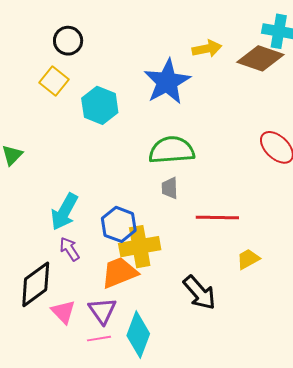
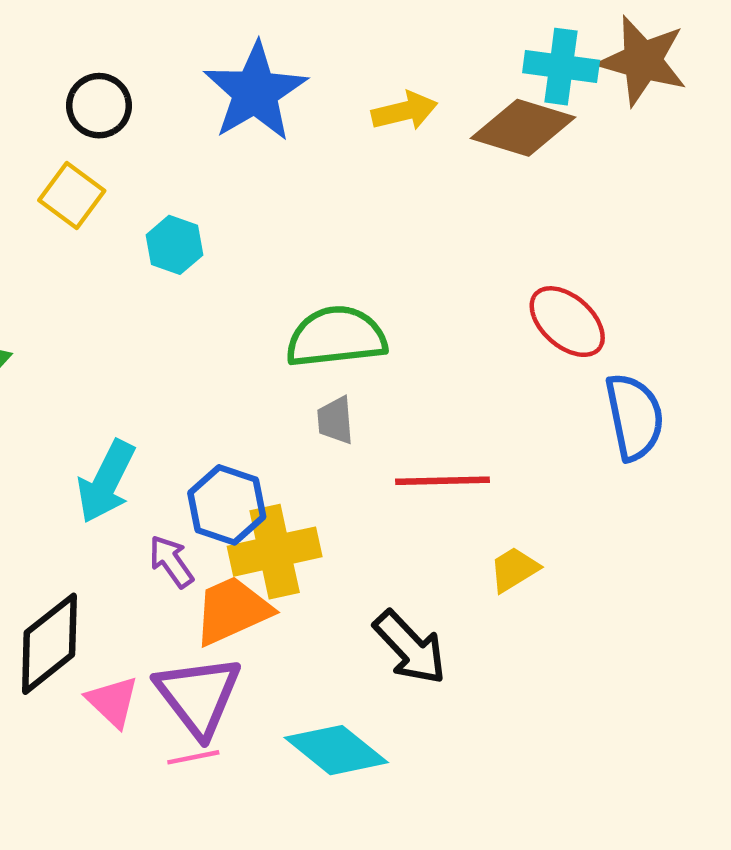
blue star: (167, 82) -> (255, 92), moved
cyan hexagon: (100, 105) -> (175, 245), size x0.7
purple arrow: (69, 249) -> (171, 561), moved
purple triangle: (102, 311) -> (198, 696), size x1.4
cyan diamond: (138, 335) -> (336, 750), moved, turned -69

